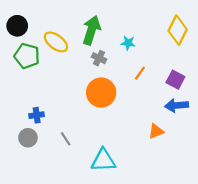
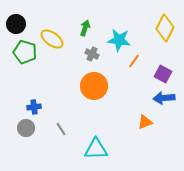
green arrow: (91, 30) -> (85, 28), size x0.6
cyan star: (128, 43) -> (119, 40), size x1.6
orange line: (140, 73) -> (134, 61), moved

